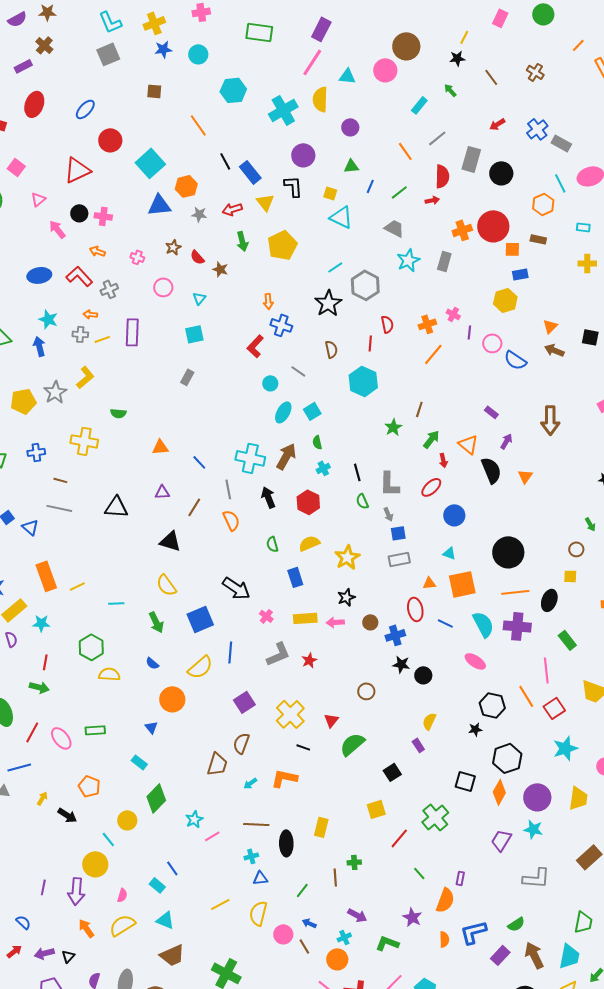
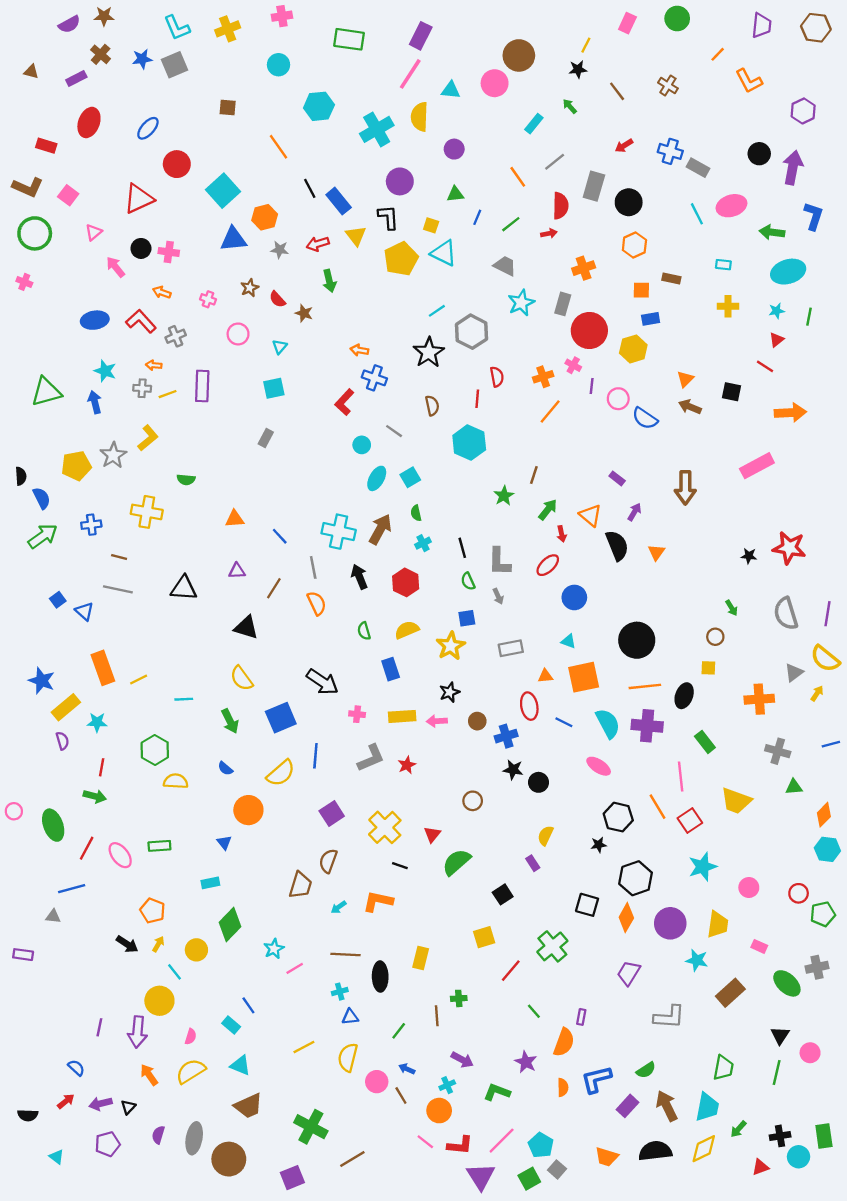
blue star: (163, 49) -> (142, 59), moved
blue cross: (537, 129) -> (670, 151), turned -35
orange hexagon: (543, 204) -> (634, 245), moved
red circle: (493, 226) -> (589, 331), moved
yellow pentagon: (282, 245) -> (401, 259), moved
orange arrow: (268, 301) -> (359, 350), turned 105
blue square: (398, 533) -> (467, 618), moved
pink cross: (266, 616) -> (357, 714), turned -32
cyan rectangle: (139, 762) -> (210, 883), turned -49
yellow arrow: (42, 798) -> (158, 944), moved
cyan star: (533, 829) -> (697, 960), moved

